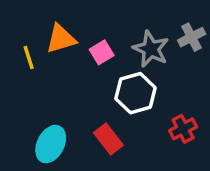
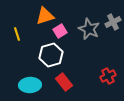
orange triangle: (61, 39) -> (45, 16), moved
white hexagon: (136, 93) -> (51, 55), moved
cyan ellipse: (51, 144) -> (30, 85), turned 60

